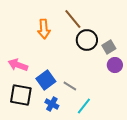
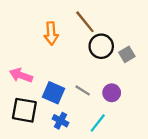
purple circle: (115, 65) -> (112, 93), moved
blue square: (46, 80) -> (54, 93), turned -30
gray line: (70, 86) -> (83, 90), moved

